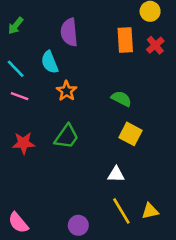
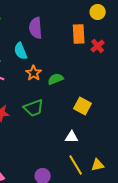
red cross: (155, 45) -> (98, 46), moved
green semicircle: (121, 99) -> (56, 79), moved, turned -49
green trapezoid: (67, 137) -> (34, 108), turned 35

